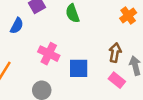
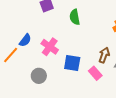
blue semicircle: (17, 26) -> (25, 40), moved
pink rectangle: (117, 80) -> (95, 73), moved

